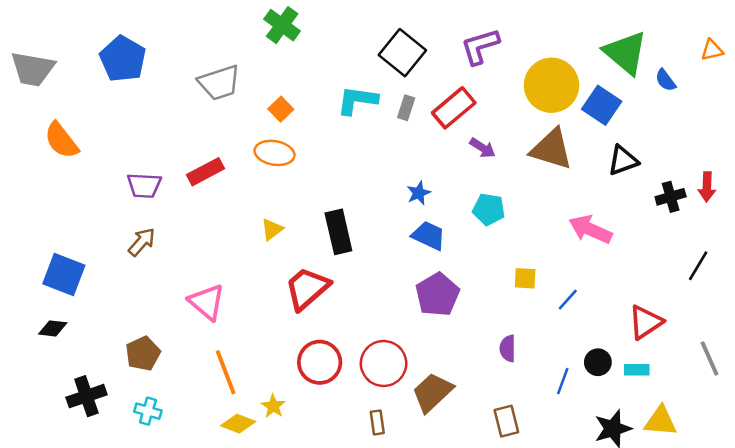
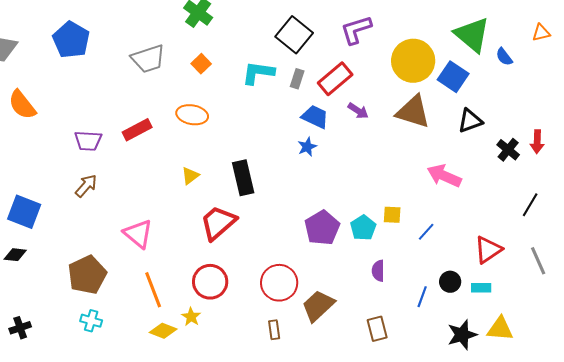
orange square: (281, 109) -> (201, 64), moved
black cross: (671, 197) -> (508, 150), turned -35
cyan pentagon: (489, 209) -> (363, 228), moved, turned 30
blue trapezoid: (429, 236) -> (315, 117), moved
brown pentagon: (143, 353) -> (87, 275), size x1.4
gray line: (709, 358) -> (538, 261), moved
red circle: (320, 362) -> (210, 282), moved
black cross: (86, 396) -> (20, 328), moved, size x0.7

